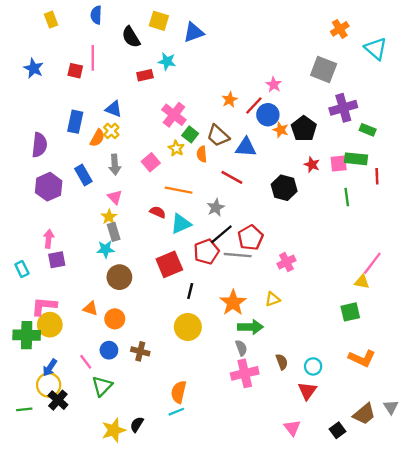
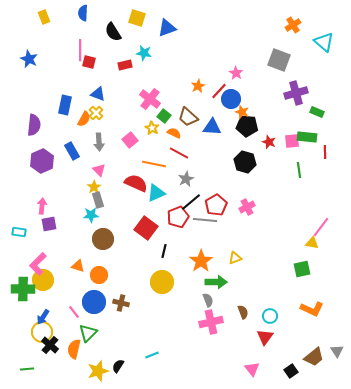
red square: (75, 71) -> (89, 62), moved
black pentagon: (304, 129) -> (247, 126), moved, turned -30
orange semicircle: (202, 154) -> (174, 133), turned 120
red line: (232, 177) -> (179, 153), moved
red semicircle: (158, 212) -> (136, 183), size x1.6
pink cross: (286, 262) -> (247, 207), moved
red square: (169, 264) -> (146, 228), turned -30
cyan rectangle: (22, 269) -> (19, 232), turned -56
pink L-shape: (44, 306) -> (38, 264), turned -50
blue circle: (109, 350) -> (94, 302), size x1.5
orange semicircle: (179, 392) -> (74, 349), moved
green line: (24, 409) -> (27, 369), moved

